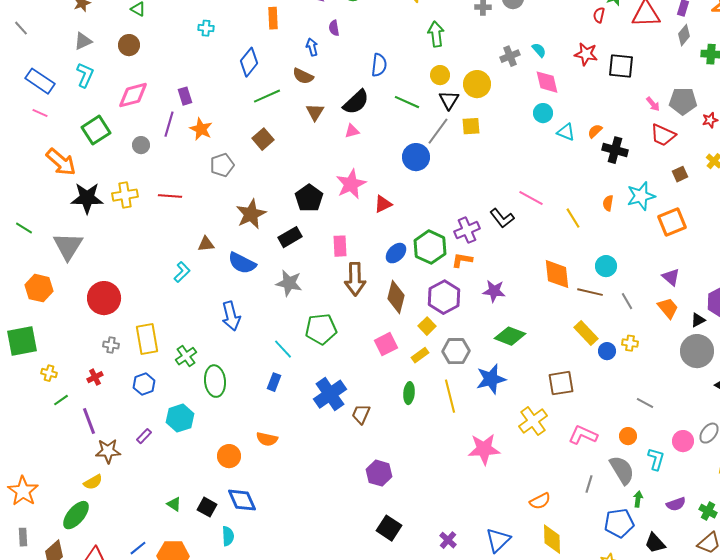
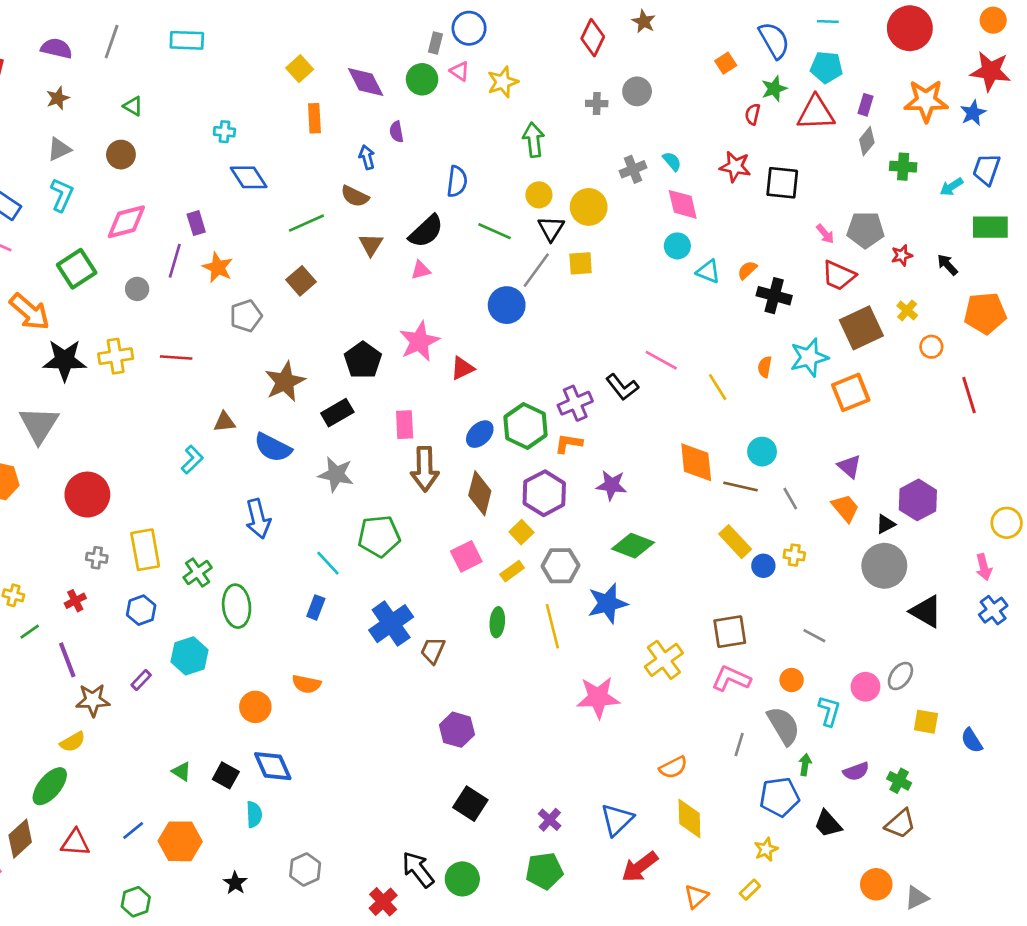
blue diamond: (249, 62) -> (249, 177), moved, turned -72
brown square: (680, 174) -> (861, 328), size x2.0
brown square: (561, 383) -> (730, 632), moved

